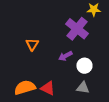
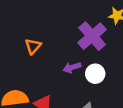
white circle: (84, 66) -> (95, 74), moved

